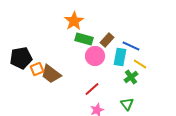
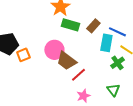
pink circle: (95, 56) -> (54, 50), moved
brown trapezoid: (51, 74) -> (66, 61), moved

